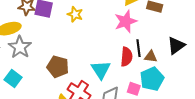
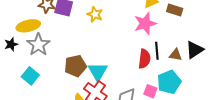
brown triangle: (151, 57) -> (175, 55), moved
brown pentagon: (58, 67) -> (75, 66), turned -30
cyan triangle: (101, 70) -> (98, 72), moved

